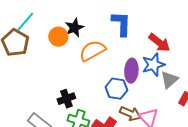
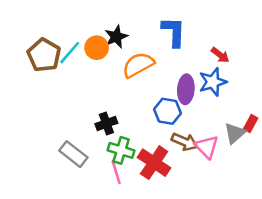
cyan line: (25, 22) -> (70, 53), moved
red arrow: (159, 43) -> (220, 55), size x0.7
gray triangle: (169, 80) -> (235, 133), moved

